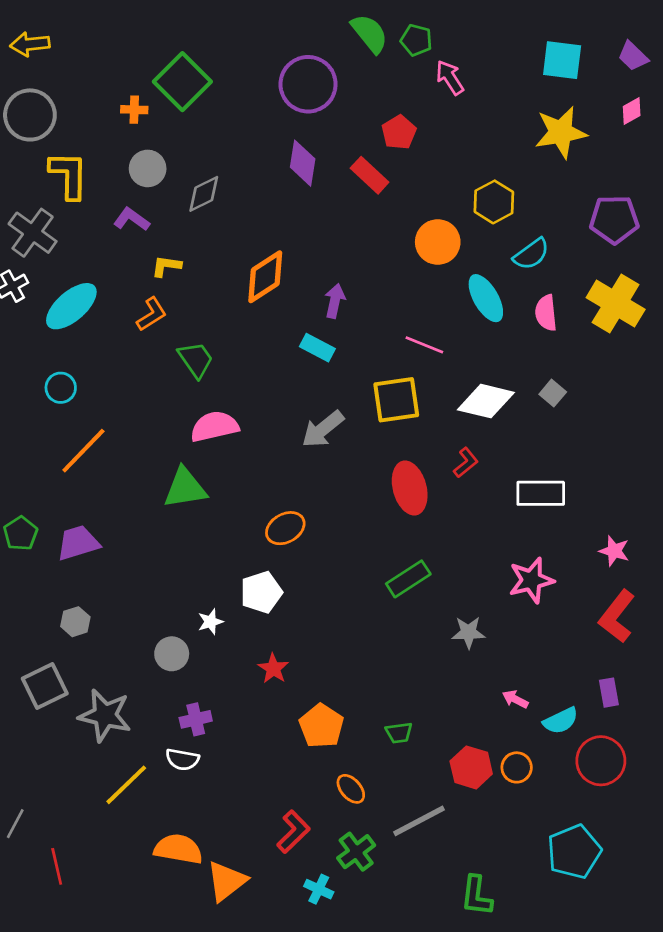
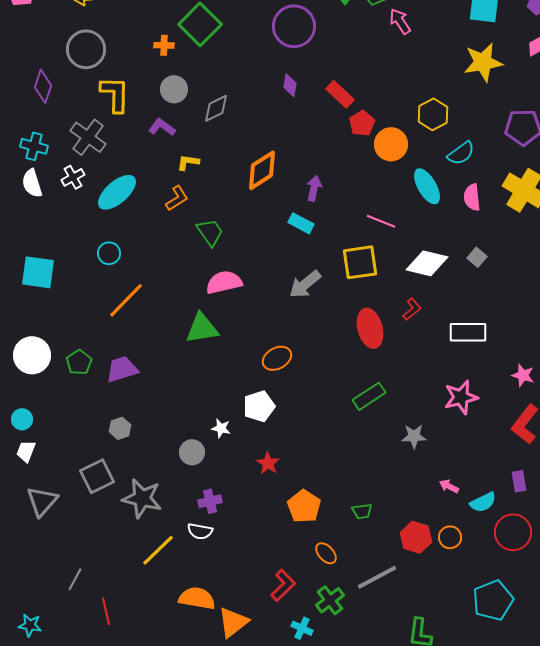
red pentagon: (399, 132) -> (362, 123), moved
purple diamond: (303, 163) -> (290, 85), size x0.7
white star: (210, 622) -> (221, 428), turned 30

